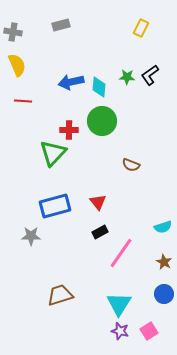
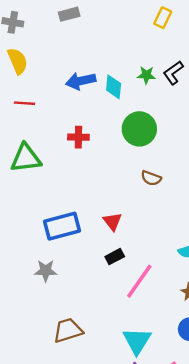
green circle: (102, 121) -> (139, 129), moved
green triangle: (53, 153) -> (26, 158), moved, turned 40
gray star: (31, 236) -> (46, 271), moved

